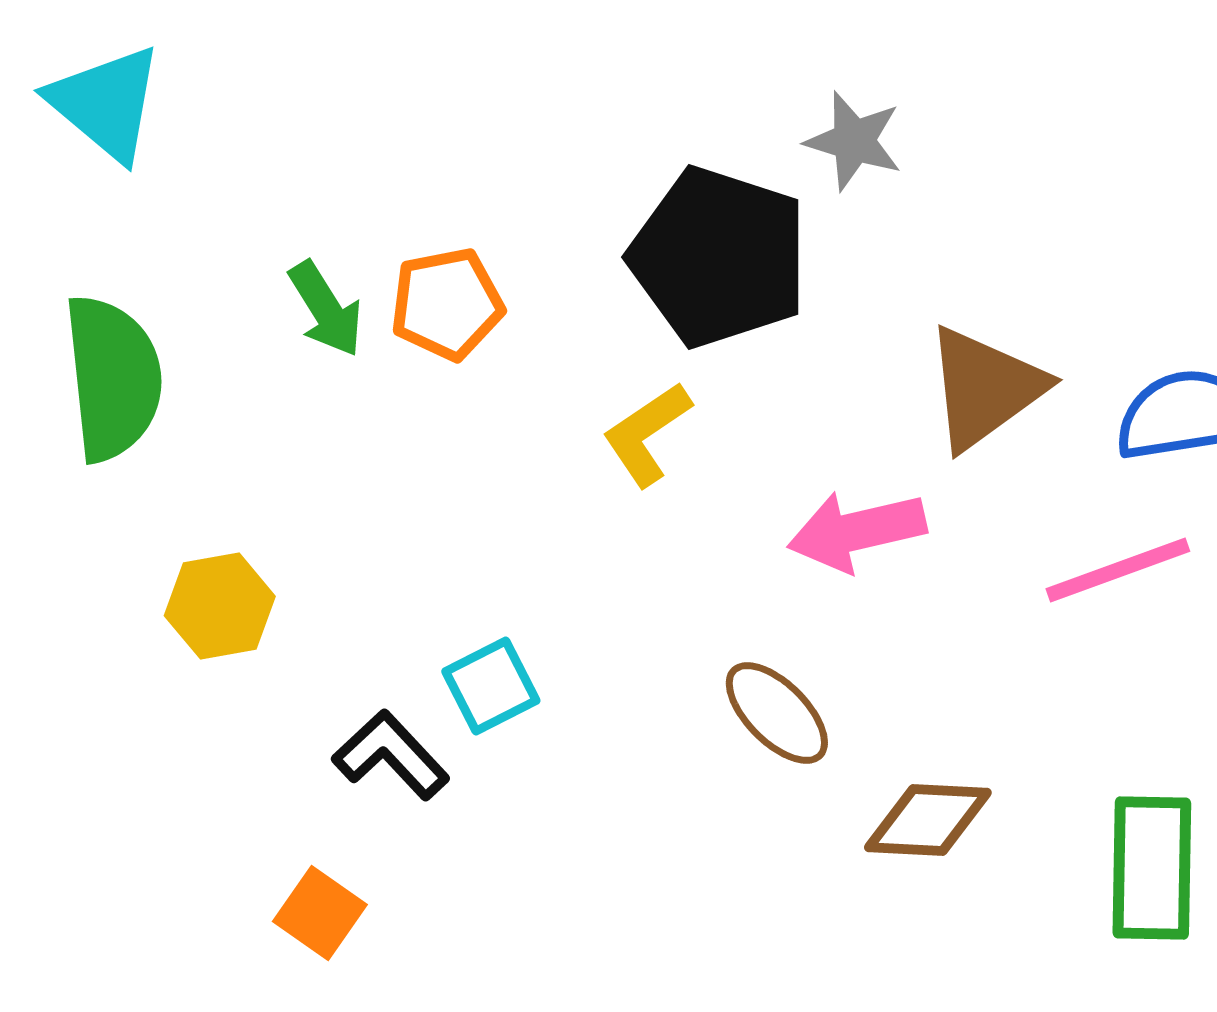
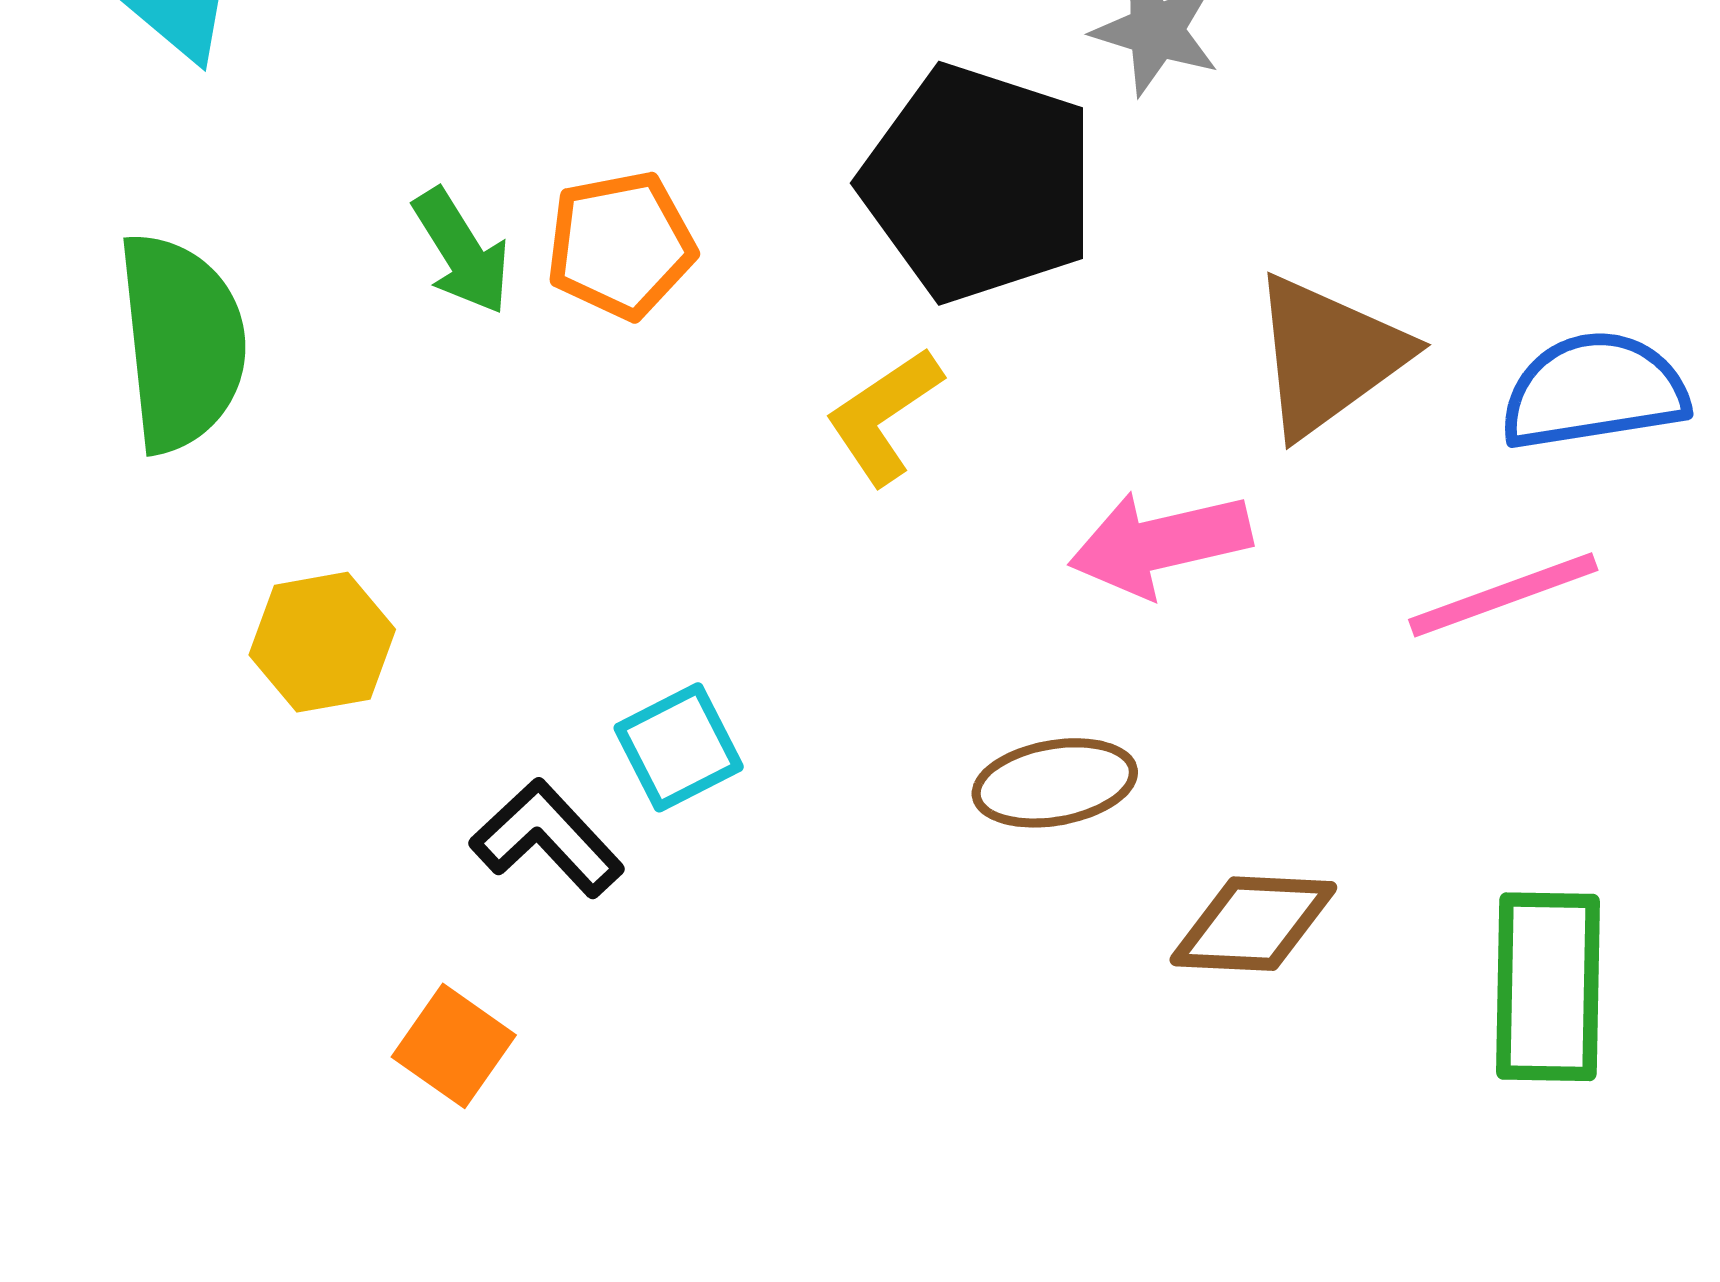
brown ellipse: (777, 713) -> (1055, 783), turned -55

